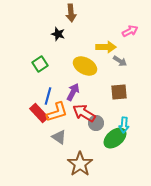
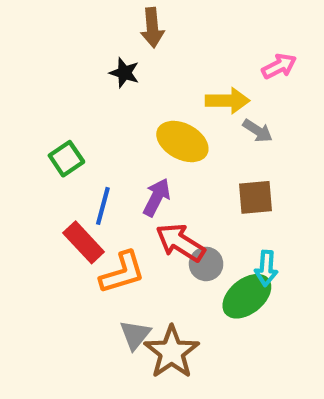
green square: (40, 64) -> (66, 159), moved
orange L-shape: (57, 112) -> (122, 273), moved
gray triangle: (59, 137) -> (135, 335), moved, turned 35

